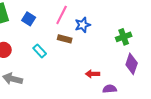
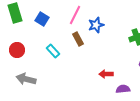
brown rectangle: (65, 39) -> (78, 39), turned 48

